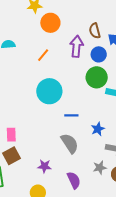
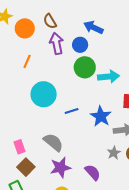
brown semicircle: (95, 31) -> (50, 21), moved
blue star: (98, 129) -> (101, 116), size x1.5
gray semicircle: (70, 143) -> (53, 142), moved
purple star: (44, 166) -> (60, 167), size x1.5

